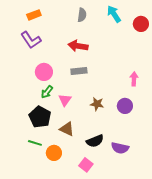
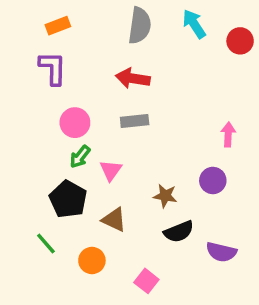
gray semicircle: (82, 15) -> (140, 26), size x1.5
purple L-shape: (31, 40) -> (53, 68), turned -145
brown star: (97, 104) -> (165, 196), moved
black semicircle: (95, 141) -> (179, 232), moved
green line: (35, 143) -> (46, 243), moved, turned 32
purple semicircle: (120, 148) -> (221, 252), moved

